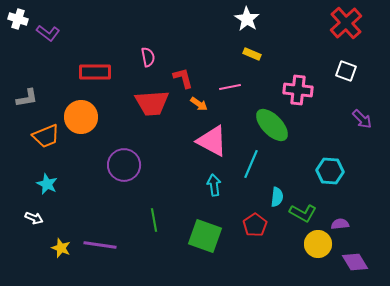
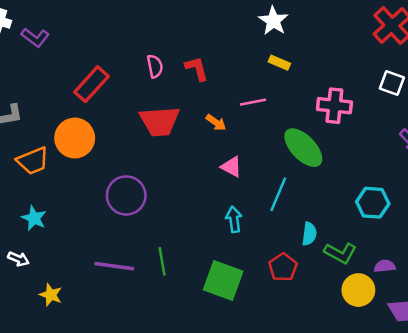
red rectangle: (95, 72) -> (91, 84), turned -48
red L-shape: (183, 78) -> (197, 69), moved
pink triangle: (212, 141) -> (231, 167), size x0.6
purple line: (100, 245) -> (114, 266), moved

